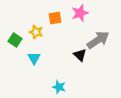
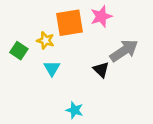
orange square: (55, 18) -> (70, 23), size x1.6
cyan triangle: (34, 58) -> (52, 68), moved

